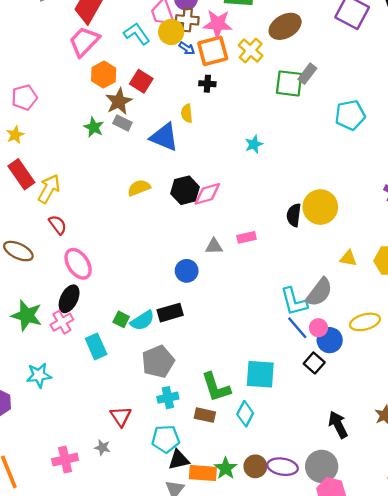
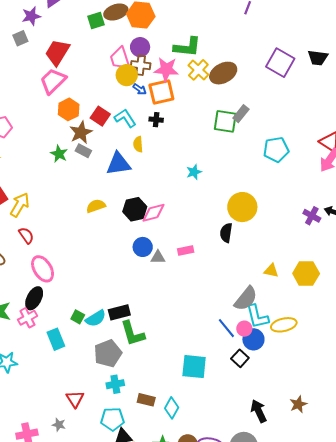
cyan L-shape: (137, 34) -> (125, 118), moved
yellow cross: (251, 51) -> (198, 70), moved
blue triangle: (164, 137) -> (118, 164), turned -32
yellow circle: (320, 207) -> (242, 207), moved
blue circle: (187, 271) -> (143, 247), moved
cyan L-shape: (294, 301) -> (257, 317), moved
green L-shape: (216, 387) -> (133, 333), moved
cyan diamond: (245, 414) -> (172, 408), moved

